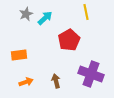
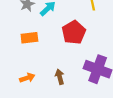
orange rectangle: (19, 55) -> (29, 38), moved

